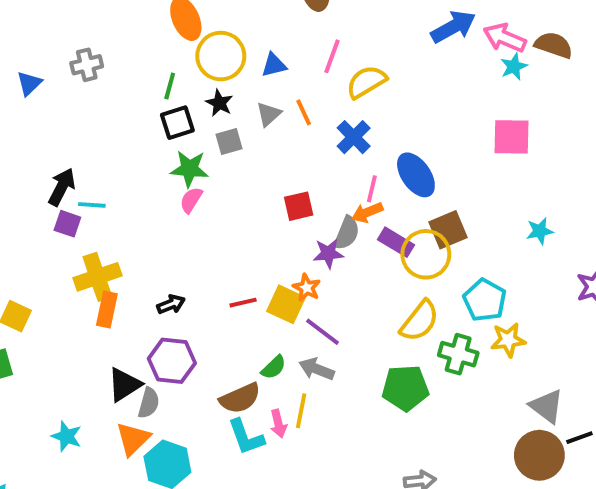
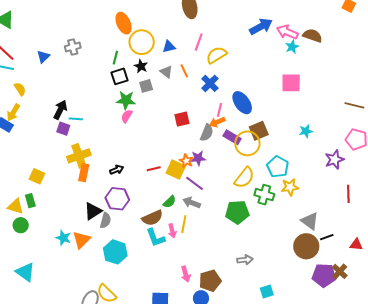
gray triangle: (269, 114) -> (166, 72), turned -40
purple star: (328, 253) -> (198, 158), moved
orange triangle: (133, 439) -> (82, 240), moved

